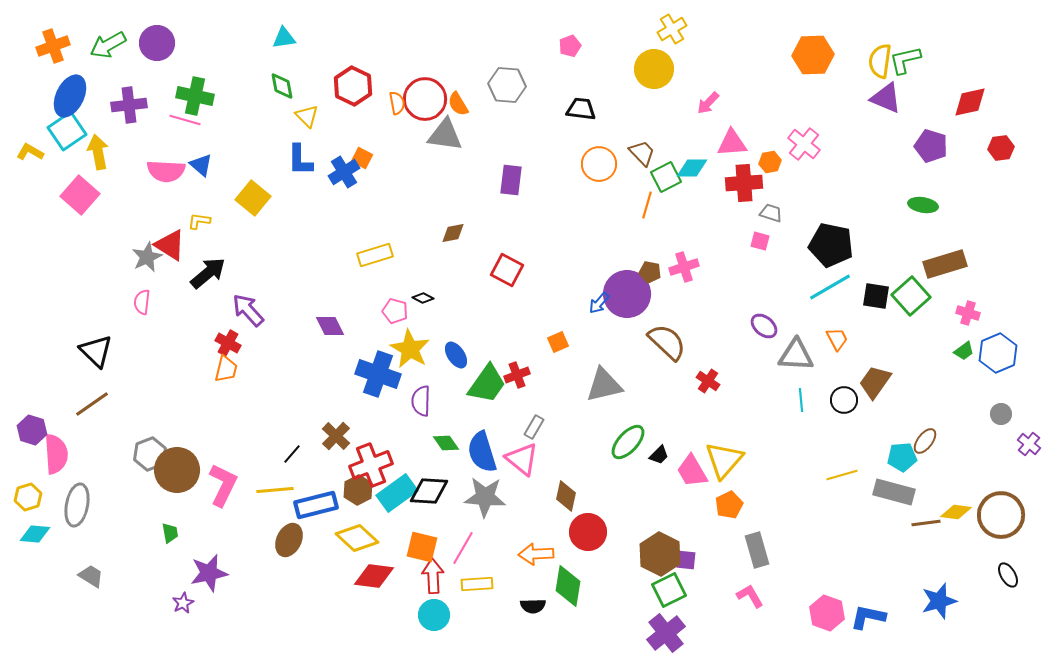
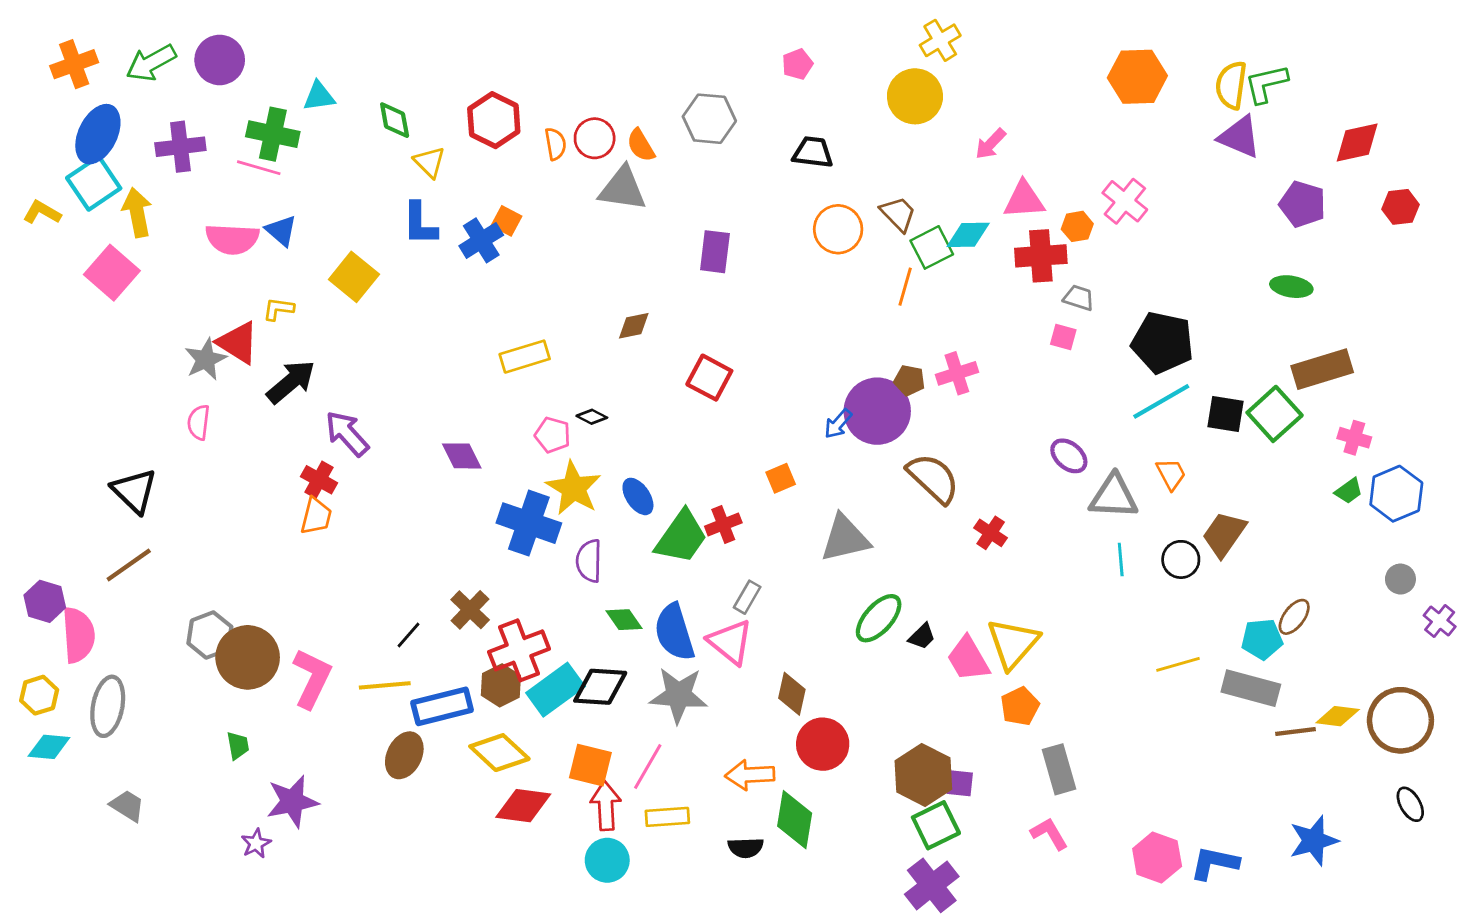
cyan triangle: (284, 38) -> (319, 96), moved
red circle: (425, 99) -> (595, 138), size x0.7

